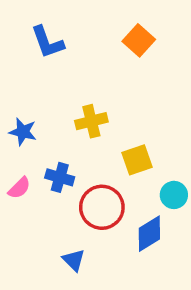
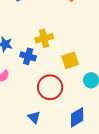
blue cross: (60, 177) -> (28, 56), moved
blue diamond: (149, 234) -> (77, 117), moved

